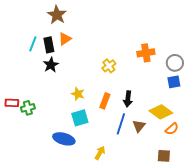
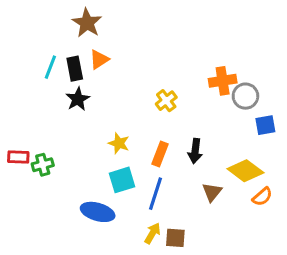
gray circle: (175, 63) -> (245, 96), moved
blue line: (121, 124) -> (156, 194), moved
brown square: (164, 156) -> (175, 238), moved

